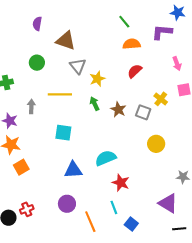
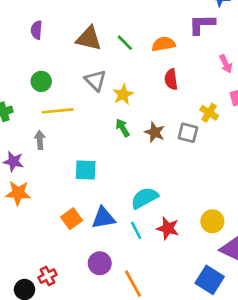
green line: (124, 22) -> (125, 43), moved
brown triangle: (66, 41) -> (89, 38), moved
red semicircle: (135, 71) -> (171, 79), turned -49
yellow line: (60, 94) -> (58, 111), moved
yellow circle: (156, 144) -> (212, 221), moved
orange square: (21, 167) -> (72, 219), moved
cyan line: (114, 207) -> (136, 230), moved
blue square: (131, 224) -> (210, 280), moved, size x1.5

